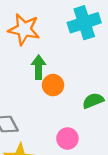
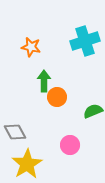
orange star: (24, 29) -> (31, 47), size x0.7

